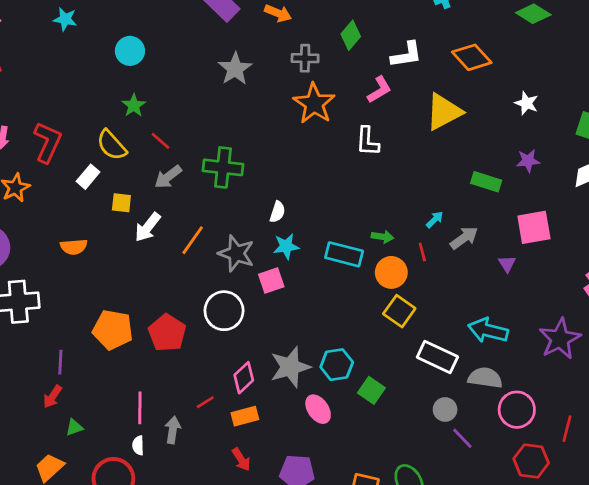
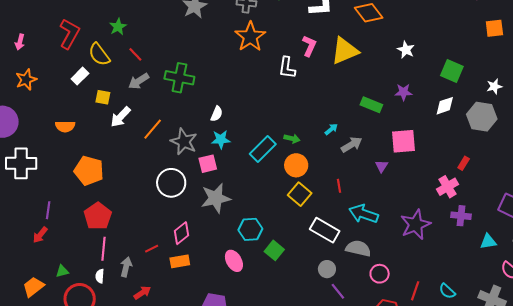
pink L-shape: (379, 90) -> (309, 46), moved, turned -40
red L-shape: (48, 142) -> (69, 34), moved
red line: (422, 252) -> (339, 186), moved
cyan rectangle: (344, 254) -> (263, 149), turned -64
orange pentagon: (113, 330) -> (89, 171), moved
red pentagon: (167, 333) -> (98, 216), moved
gray star: (290, 367) -> (216, 198), moved
pink circle: (517, 410) -> (380, 274), size x0.7
green triangle: (74, 427) -> (62, 271), moved
red arrow: (241, 460) -> (142, 293), moved, turned -96

